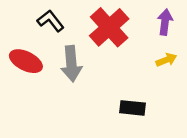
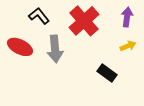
black rectangle: (133, 108) -> (107, 73), moved, turned 30

